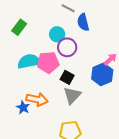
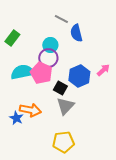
purple circle: (67, 47) -> (48, 58), moved
pink pentagon: (48, 62) -> (41, 73), turned 30
blue hexagon: (102, 74) -> (79, 76), moved

